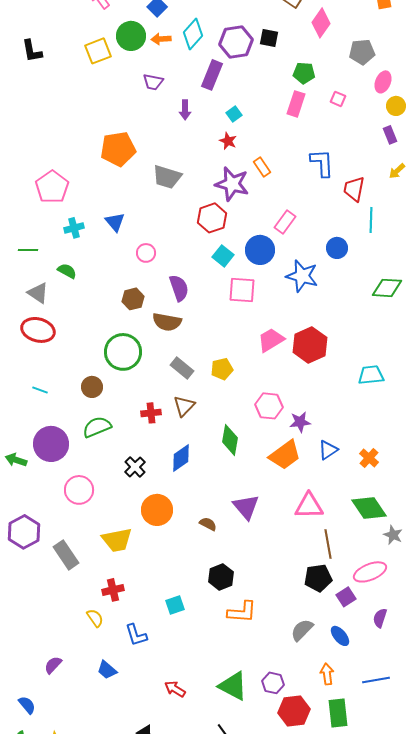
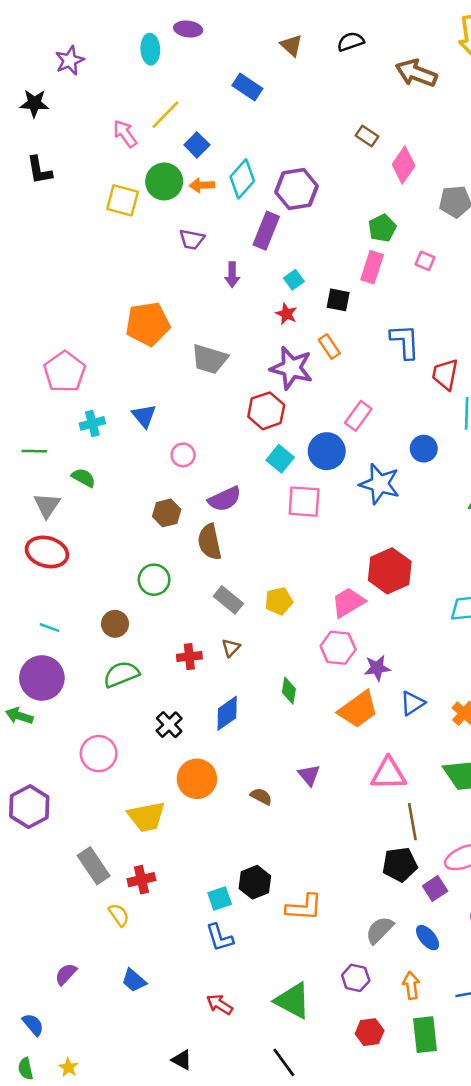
black square: (269, 38) -> (338, 300), moved
black L-shape: (32, 51) -> (39, 170), moved
yellow square: (98, 51) -> (123, 200), turned 36
green pentagon: (304, 73) -> (382, 228), turned -30
purple semicircle: (179, 288) -> (225, 499), turned 84
gray triangle: (38, 293) -> (47, 505), turned 30
brown semicircle: (167, 322) -> (210, 542), turned 68
pink trapezoid: (271, 340) -> (348, 602), moved
green circle: (123, 352) -> (154, 580), size x0.7
brown triangle: (184, 406) -> (231, 648), size x0.7
green diamond: (230, 440) -> (289, 691), size x0.7
purple circle: (51, 444) -> (42, 678), moved
purple triangle: (246, 507) -> (309, 775), size x0.7
gray rectangle: (66, 555) -> (94, 866), moved
black hexagon: (221, 577) -> (255, 882), moved
blue L-shape: (136, 635) -> (220, 938), moved
purple hexagon: (273, 683) -> (356, 978), moved
red hexagon: (294, 711) -> (370, 1032), size x0.7

